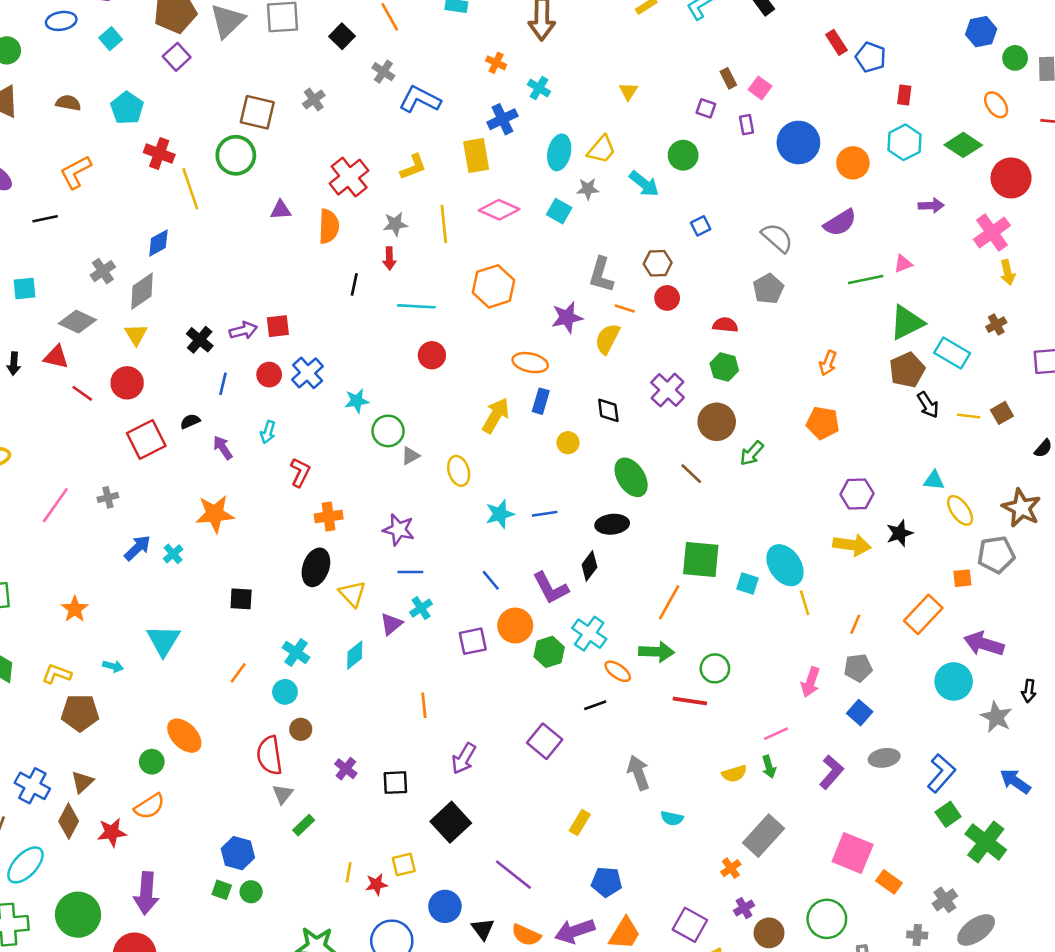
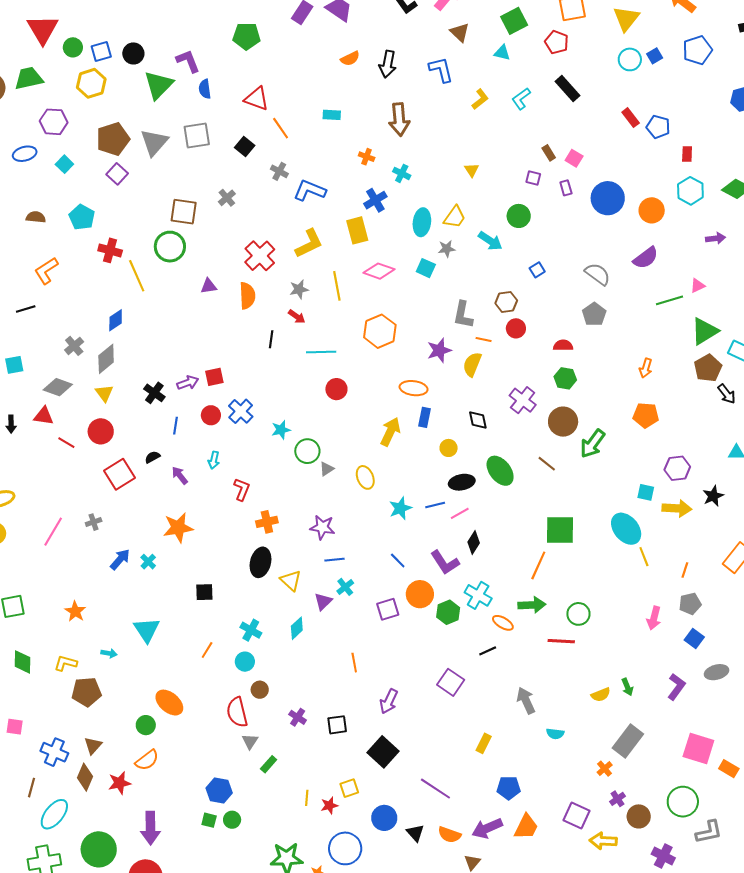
yellow L-shape: (413, 167) -> (309, 244), size x1.4
red arrow: (389, 258) -> (297, 317), turned -48
green arrow: (752, 453) -> (593, 444), size x1.4
black ellipse: (612, 524) -> (462, 482), moved
cyan square: (748, 584) -> (646, 492), moved
pink line: (776, 734) -> (460, 513), moved

